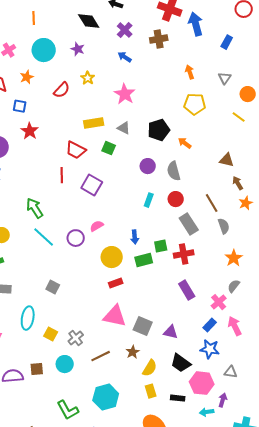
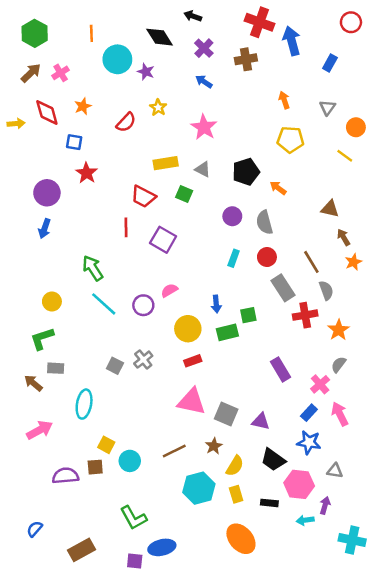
cyan circle: (44, 50) -> (117, 59), moved
red cross: (184, 254) -> (305, 315), moved
yellow square: (51, 334) -> (106, 445), moved
gray cross: (76, 338) -> (143, 360), moved
cyan hexagon: (106, 397) -> (199, 488), moved

